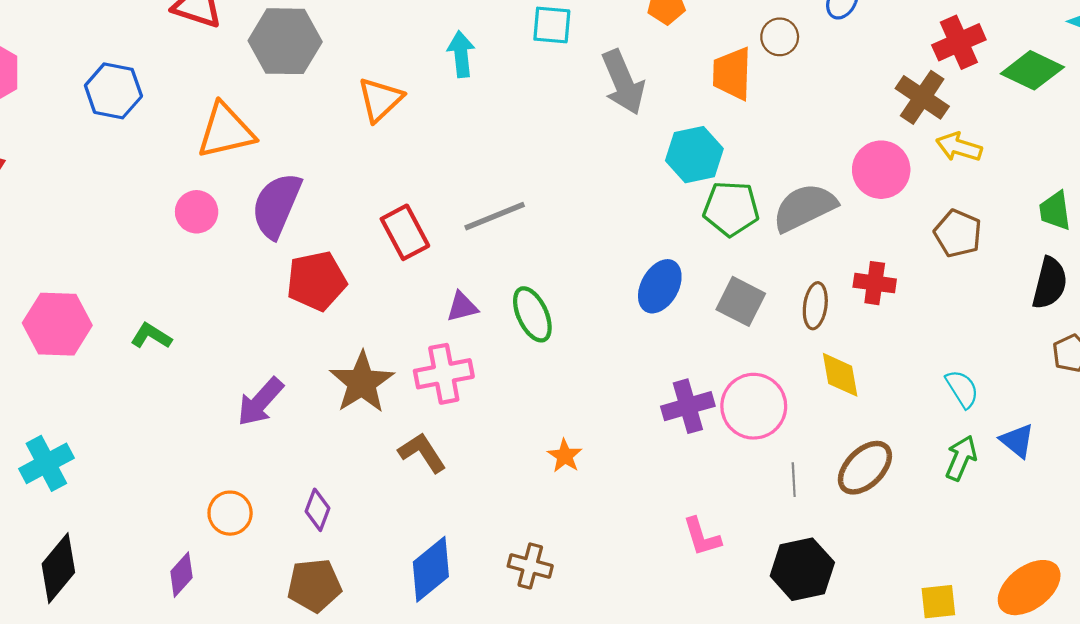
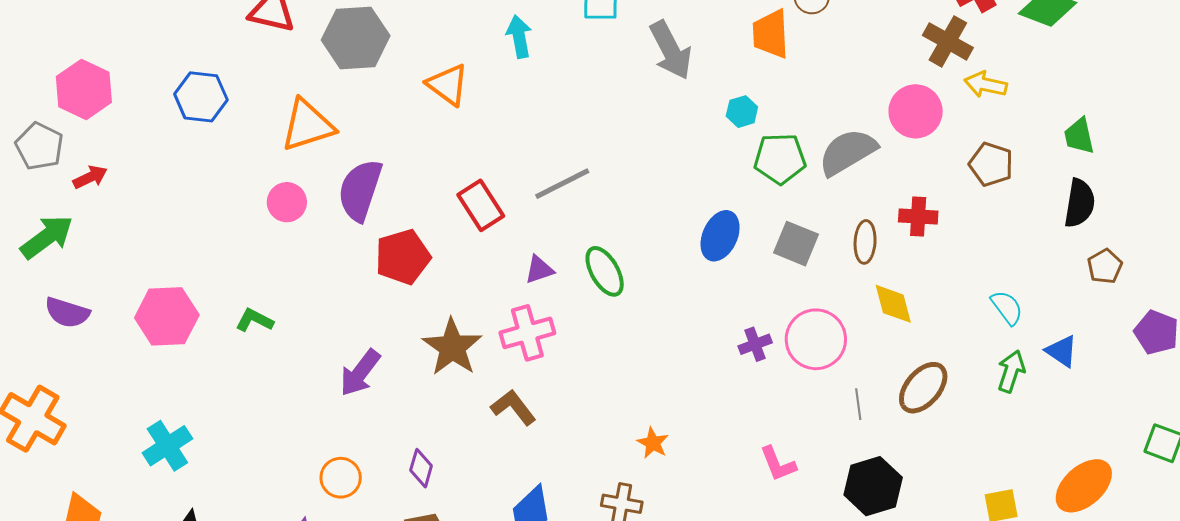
orange triangle: (380, 99) -> (448, 85), turned -36
cyan hexagon: (694, 155) -> (742, 112), size x0.6
purple cross: (688, 406) -> (755, 344), size x0.7
orange star: (565, 456) -> (653, 443), moved

